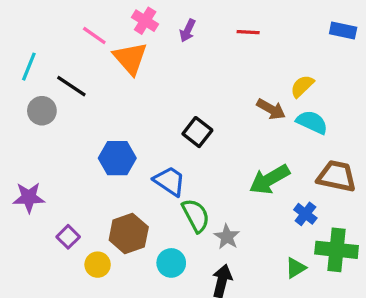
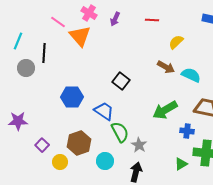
black line: (71, 86) -> (44, 53), turned 60
yellow semicircle: (302, 86) -> (176, 42), moved
blue cross: (305, 214) -> (187, 131), turned -32

